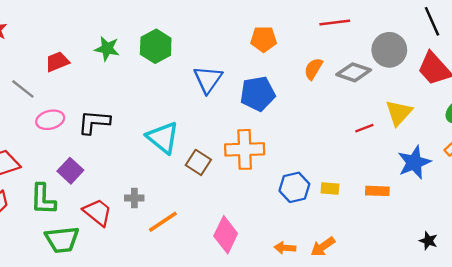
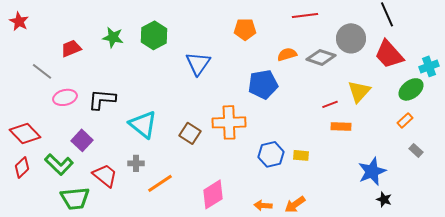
orange semicircle: (313, 69) -> (287, 54), turned 42
blue pentagon: (258, 94) -> (263, 84), moved
cyan triangle: (163, 138) -> (143, 124), moved
blue star: (414, 162) -> (372, 171), moved
orange rectangle: (377, 191) -> (341, 126), moved
green L-shape: (43, 199) -> (59, 164), turned -48
pink diamond: (226, 235) -> (213, 194), turned 32

